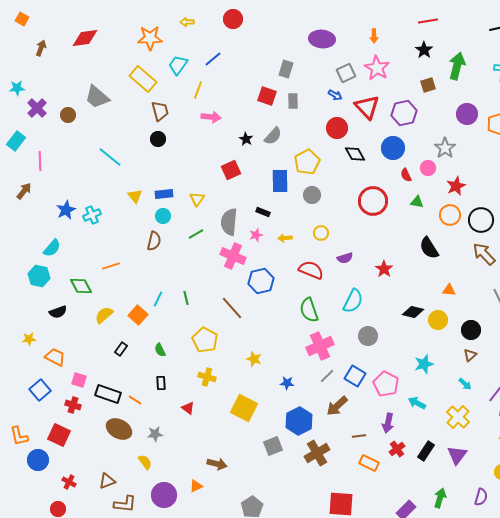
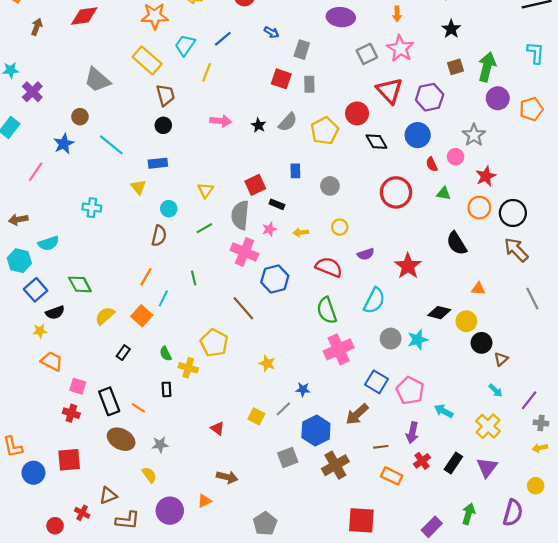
green arrow: (457, 66) -> (487, 67), moved
blue arrow: (335, 95) -> (272, 32), moved
brown circle: (68, 115) -> (80, 117), moved
pink arrow: (211, 117) -> (221, 121), moved
pink line: (40, 161) -> (36, 172), moved, turned 36
yellow pentagon: (307, 162) -> (325, 131), moved
red square: (231, 170) -> (255, 185), moved
blue rectangle: (280, 181) -> (295, 171), size x0.6
brown arrow: (24, 191) -> (18, 219), moved, turned -138
blue rectangle: (164, 194) -> (158, 163), moved
blue star: (66, 210) -> (64, 144), moved
cyan cross: (92, 215) -> (92, 208), turned 30
cyan semicircle: (52, 248) -> (49, 243), turned 30
orange line: (111, 266) -> (146, 277), moved, turned -42
red star: (384, 269) -> (408, 266), size x1.4
cyan hexagon: (39, 276) -> (19, 261), moved
green line: (186, 298) -> (194, 278), moved
black circle: (471, 330) -> (481, 343), moved
yellow star: (29, 339) -> (40, 331), moved
cyan star: (424, 364) -> (418, 340), moved
gray line: (327, 376) -> (283, 409), moved
yellow cross: (207, 377) -> (188, 368), moved
blue square: (40, 390) -> (36, 290), moved
black rectangle: (108, 394) -> (109, 401), turned 50
red triangle: (188, 408) -> (217, 428), moved
yellow square: (244, 408) -> (256, 416), size x0.6
red square: (59, 435) -> (69, 460), moved, turned -30
red cross: (69, 482) -> (82, 513), moved
purple semicircle: (481, 497) -> (513, 513), size x1.4

